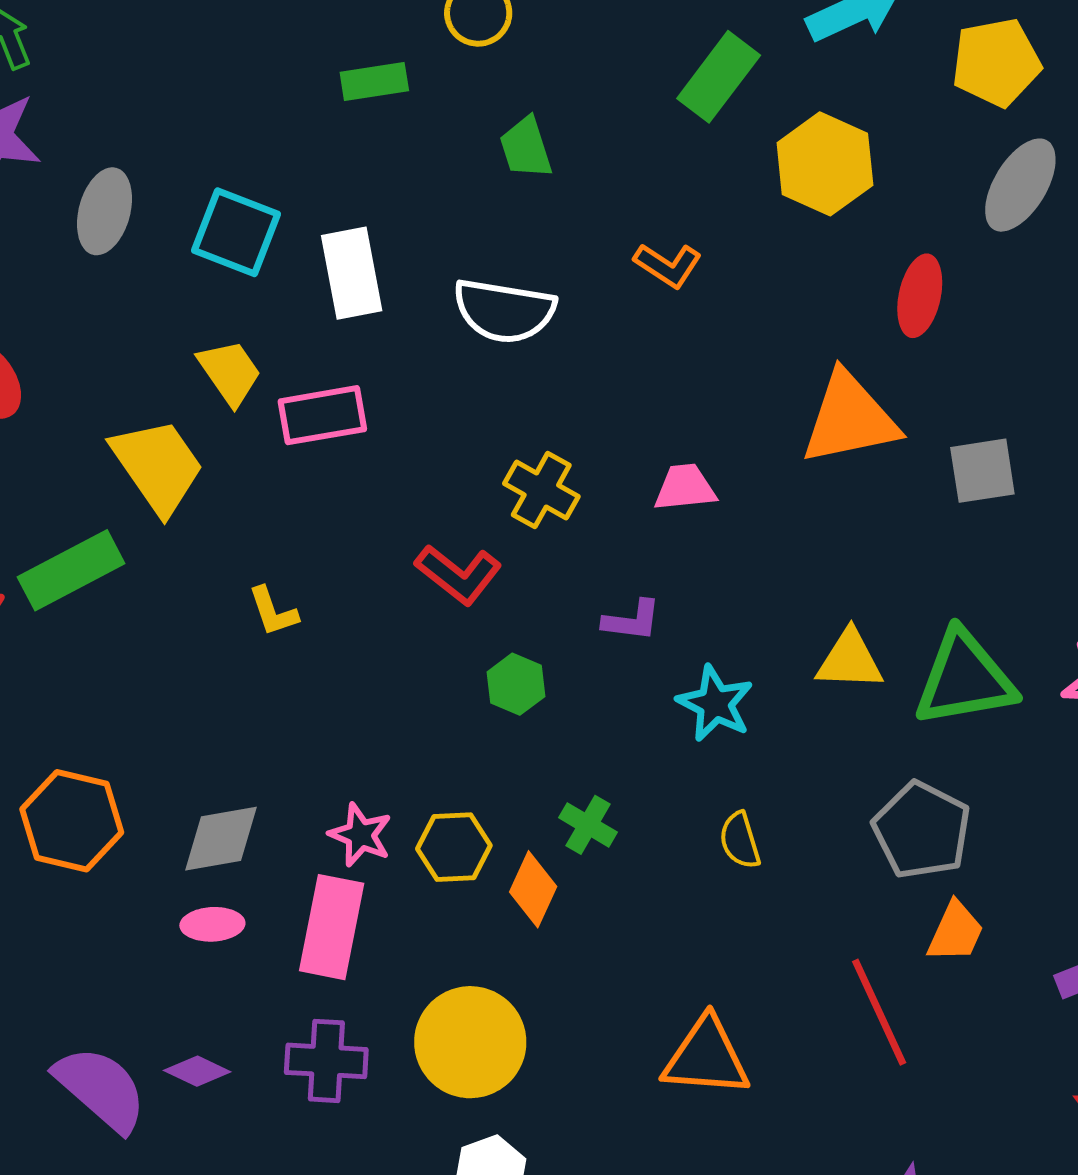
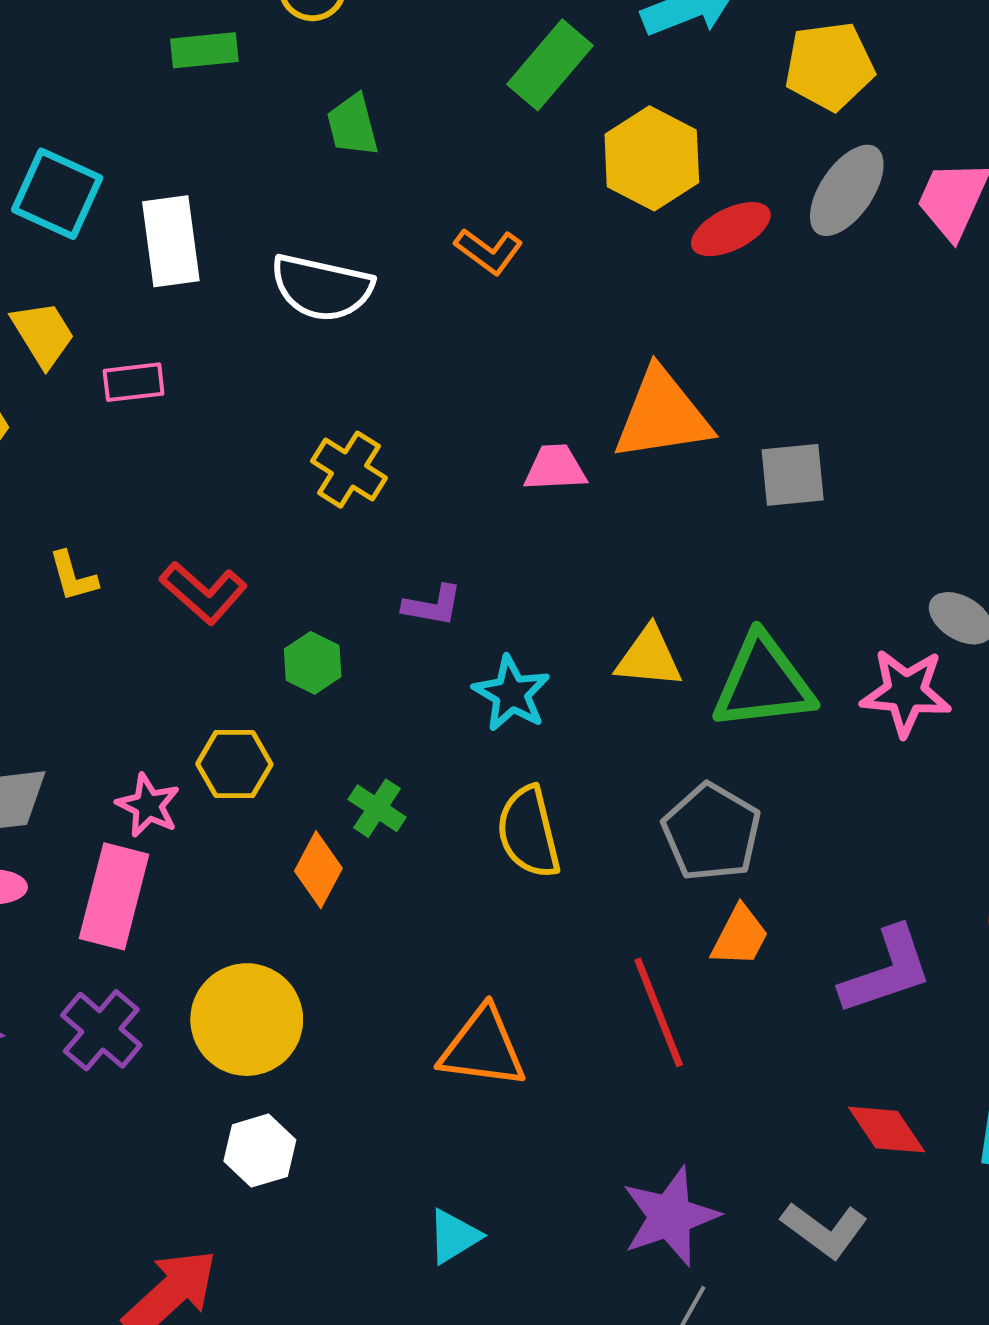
red ellipse: (920, 296) -> (731, 229), moved, turned 48
pink rectangle: (322, 415) -> (134, 382), size x0.7
pink trapezoid: (685, 488) -> (555, 468), moved
red L-shape: (458, 574) -> (203, 593), moved
yellow semicircle: (740, 840) -> (529, 832), size x1.6
yellow hexagon: (454, 847) -> (234, 764), moved
purple cross: (326, 1061) -> (101, 1030), turned 34

